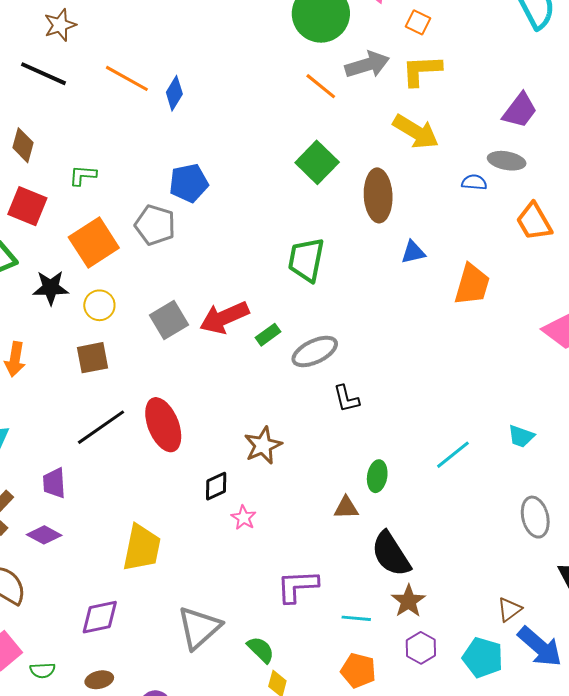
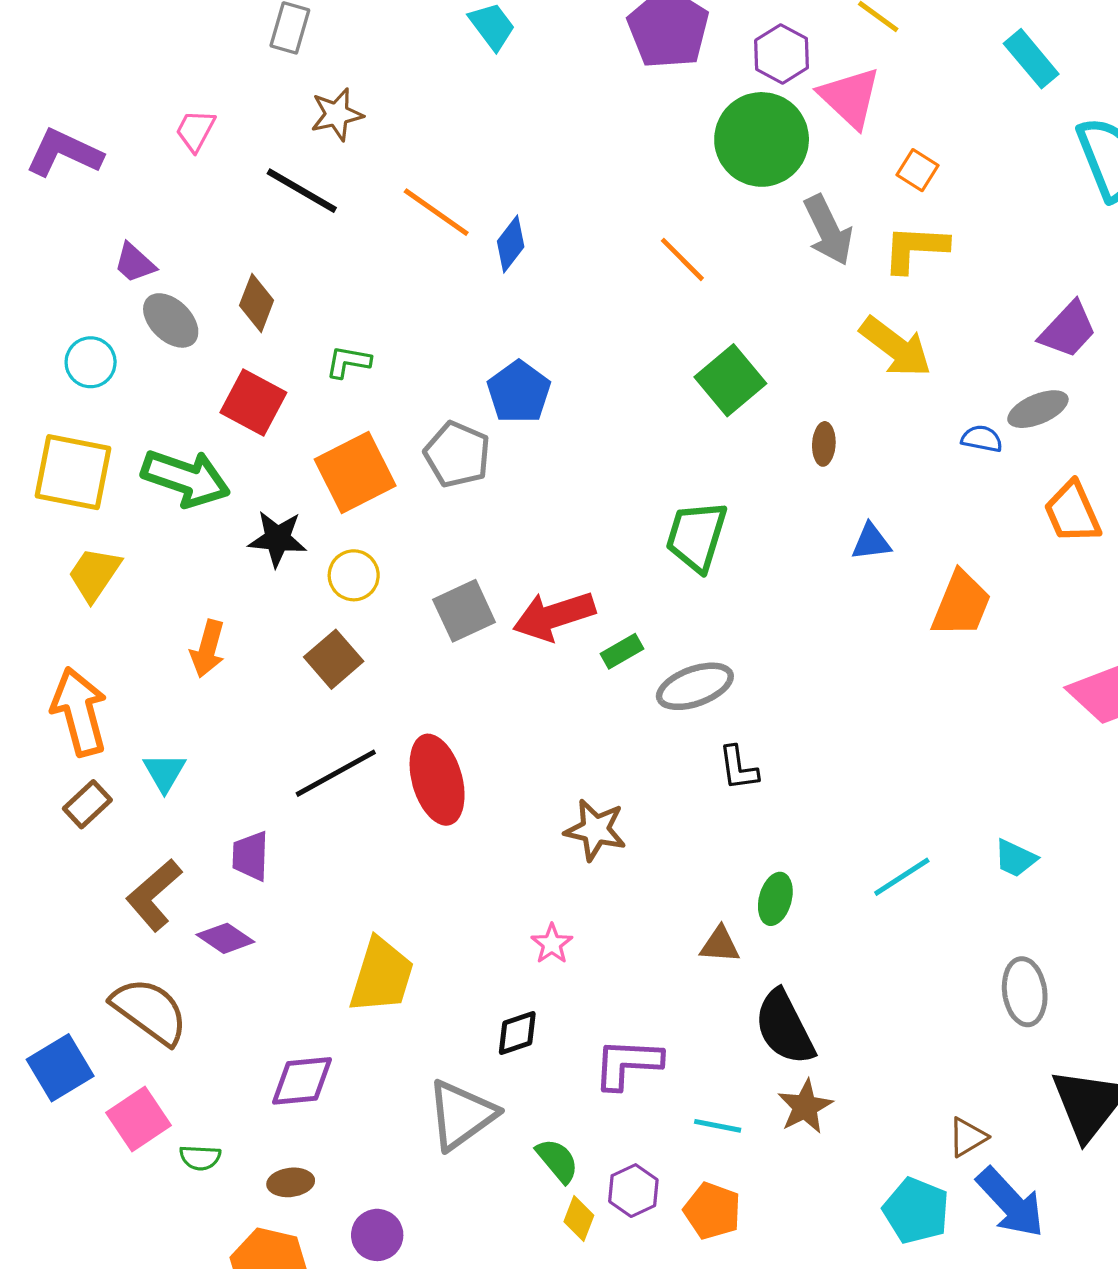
gray arrow: (367, 65) -> (828, 230), turned 75
orange line: (321, 86) -> (682, 259), moved
gray ellipse: (507, 161) -> (1038, 409), turned -39
blue pentagon: (189, 183) -> (519, 392), turned -30
brown ellipse: (378, 195) -> (824, 444), size x0.5
brown square: (92, 358) -> (334, 659), turned -36
brown star: (263, 445) -> (595, 830), turned 30
black diamond: (216, 486) -> (517, 1033), moved
purple hexagon: (421, 648) -> (633, 1191), moved

